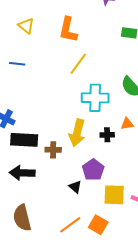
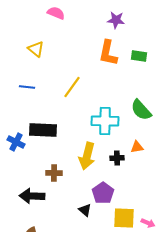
orange L-shape: (68, 30) -> (108, 53), moved
yellow line: (78, 64) -> (72, 87), moved
black rectangle: (24, 140) -> (43, 130), moved
brown cross: (53, 150) -> (54, 173), moved

